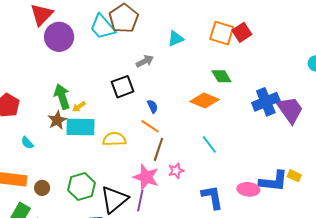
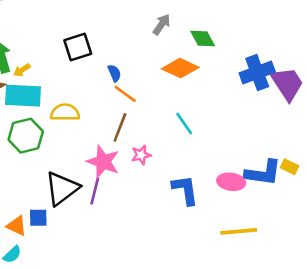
gray arrow: (145, 61) -> (162, 24), moved, turned -30
orange line: (150, 126) -> (125, 94), moved
green hexagon: (81, 187) -> (26, 136), moved

